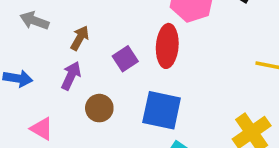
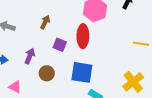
brown arrow: (80, 38) -> (45, 22), moved
purple square: (125, 59) -> (60, 45), turned -32

